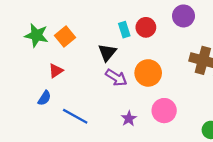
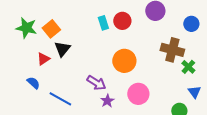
black triangle: (107, 52) -> (62, 49), moved
purple arrow: (116, 77) -> (96, 83), moved
blue semicircle: (44, 98) -> (33, 83), turned -80

